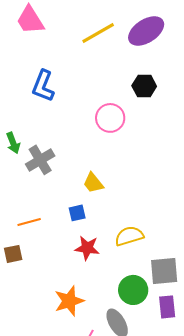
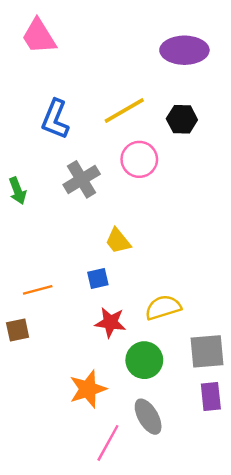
purple ellipse: (146, 31) -> (184, 50), turned 33
yellow line: (98, 33) -> (124, 110), moved
gray cross: (40, 160) -> (82, 179), moved
green circle: (133, 290) -> (144, 360), moved

